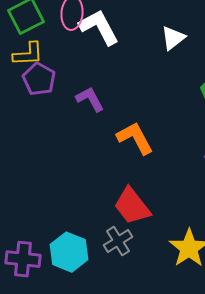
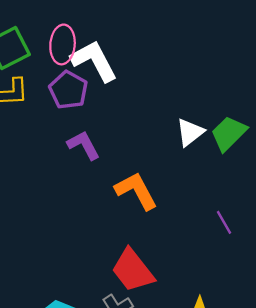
white triangle: (173, 38) -> (190, 132), moved
purple pentagon: (39, 79) -> (68, 90), moved

